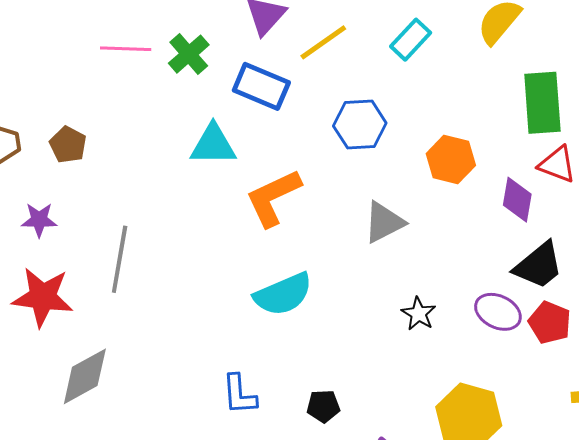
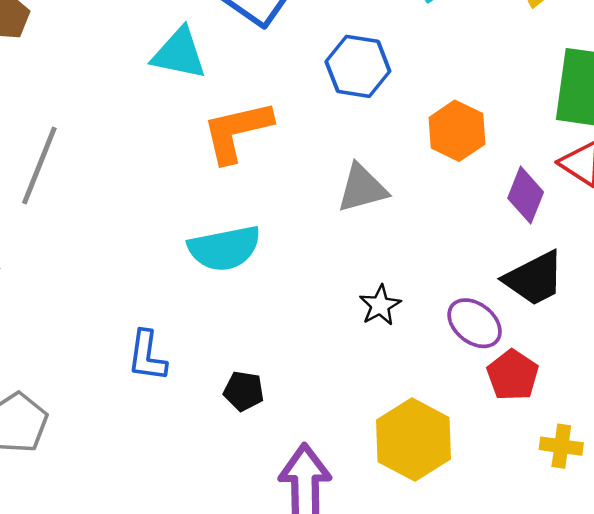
red pentagon: (550, 323) -> (513, 375), moved

